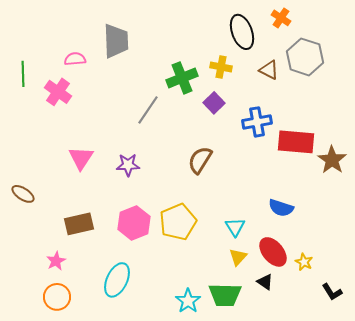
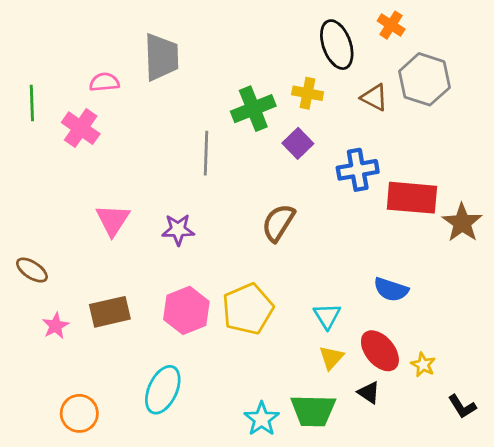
gray line: (148, 110) -> (206, 153), turned -32
pink star: (56, 261) -> (56, 326), moved

